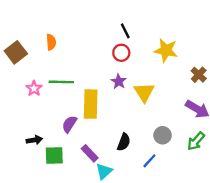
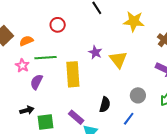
orange semicircle: (51, 42) -> (26, 41), moved, turned -104
red circle: (121, 53) -> (58, 25), moved
purple semicircle: (69, 124) -> (36, 82), moved

